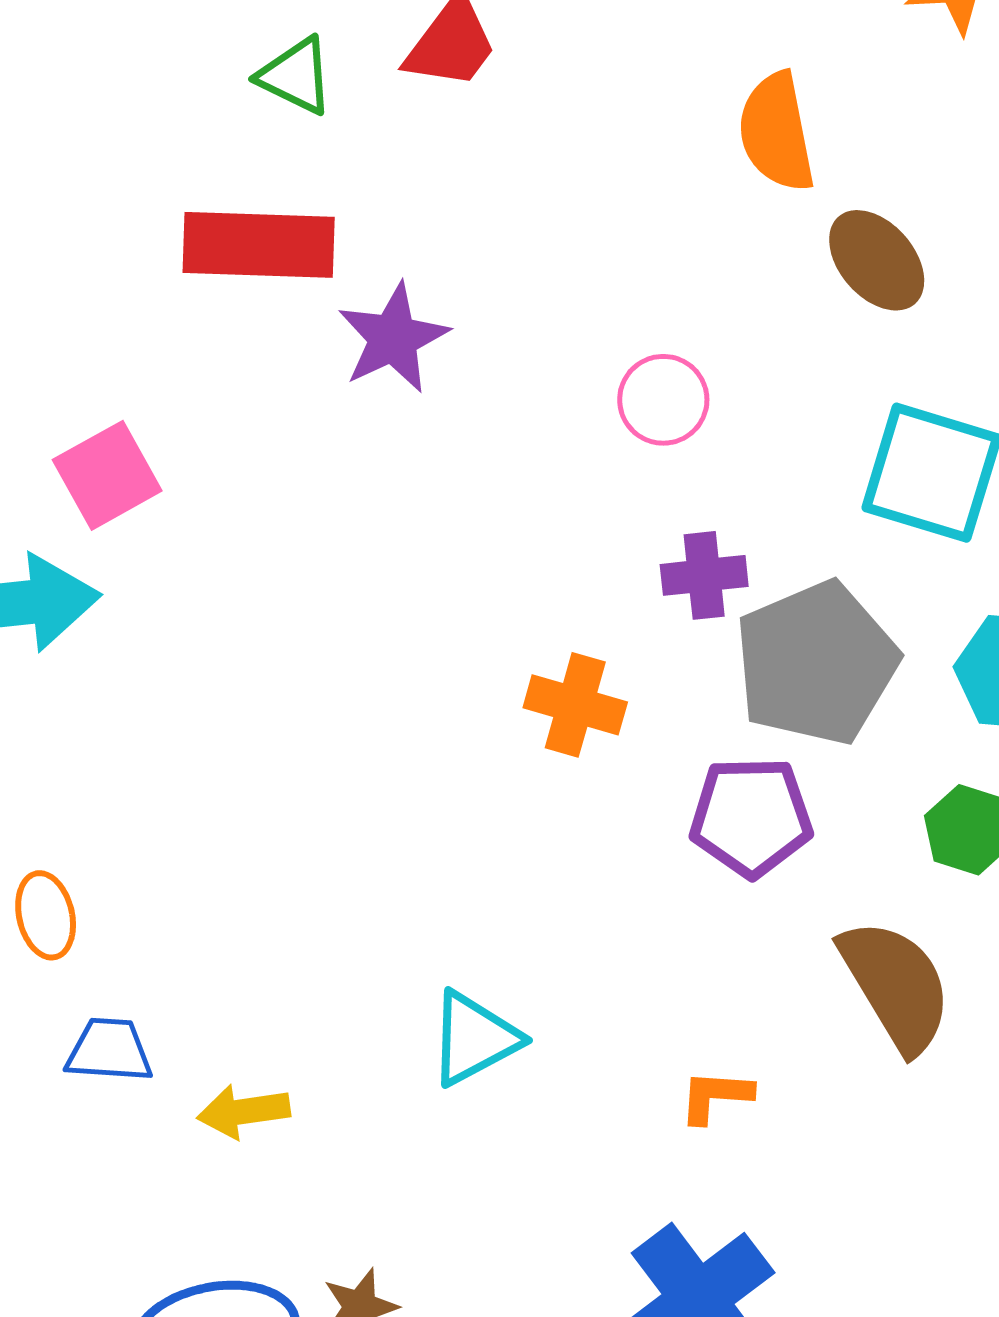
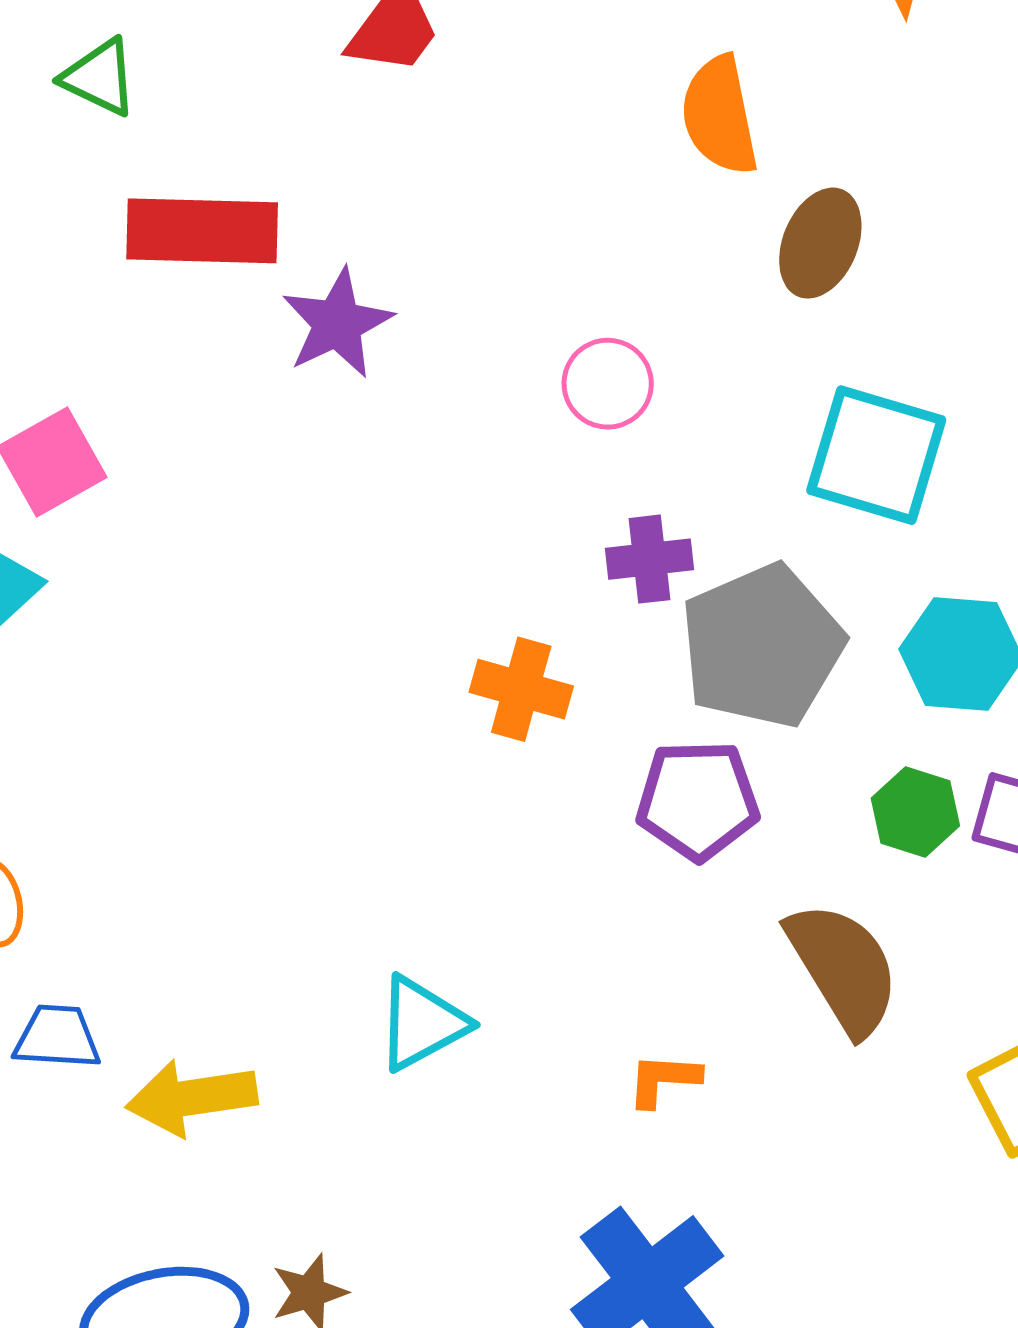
green triangle: (296, 76) -> (99, 77), moved
brown ellipse: (877, 260) -> (820, 243), turned 64
yellow arrow: (244, 1111) -> (192, 1097), size x1.4

